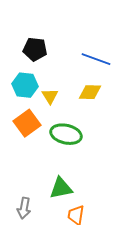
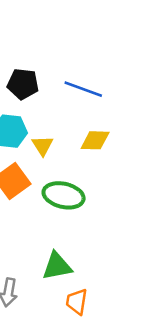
blue line: (96, 59) -> (83, 89), moved

